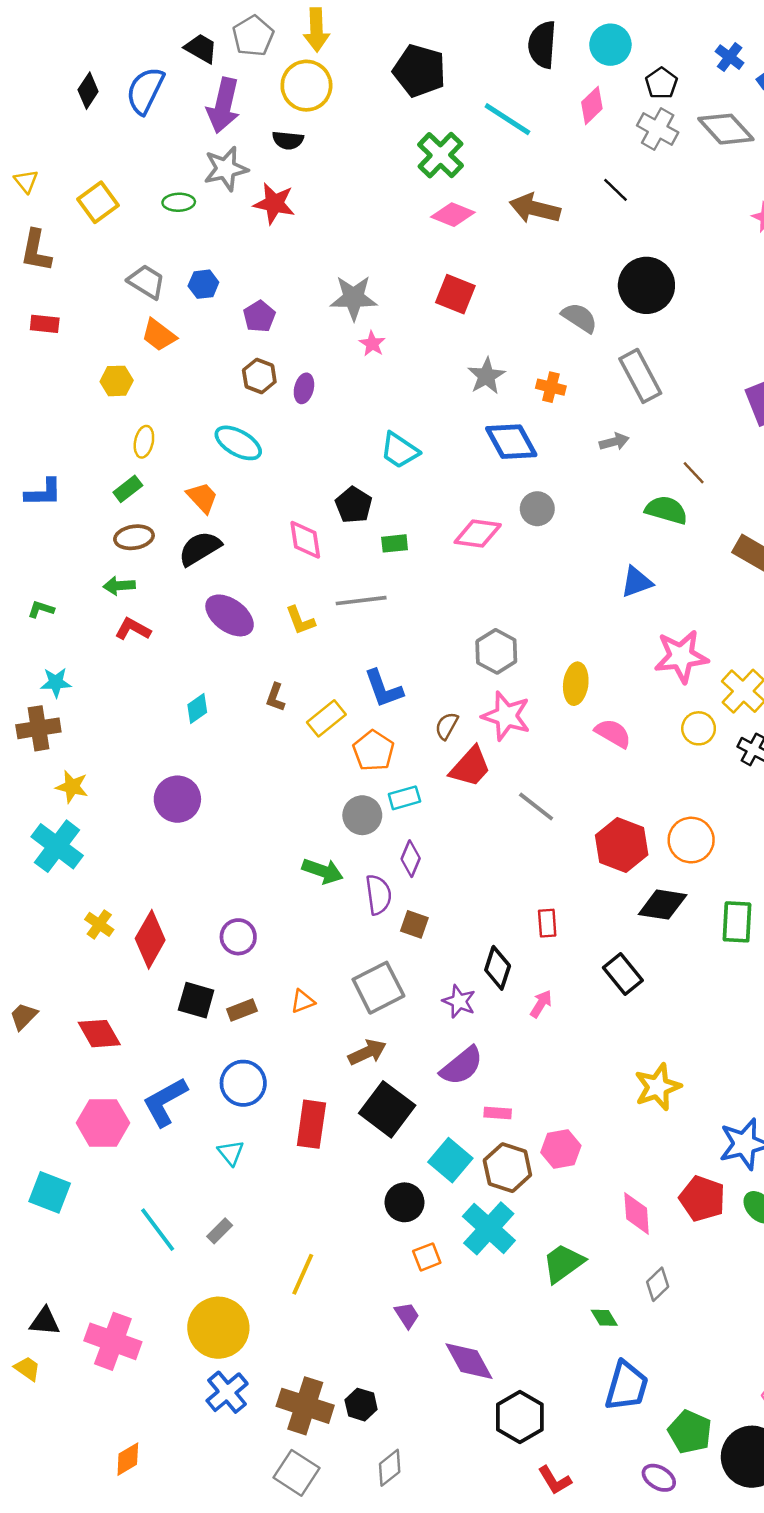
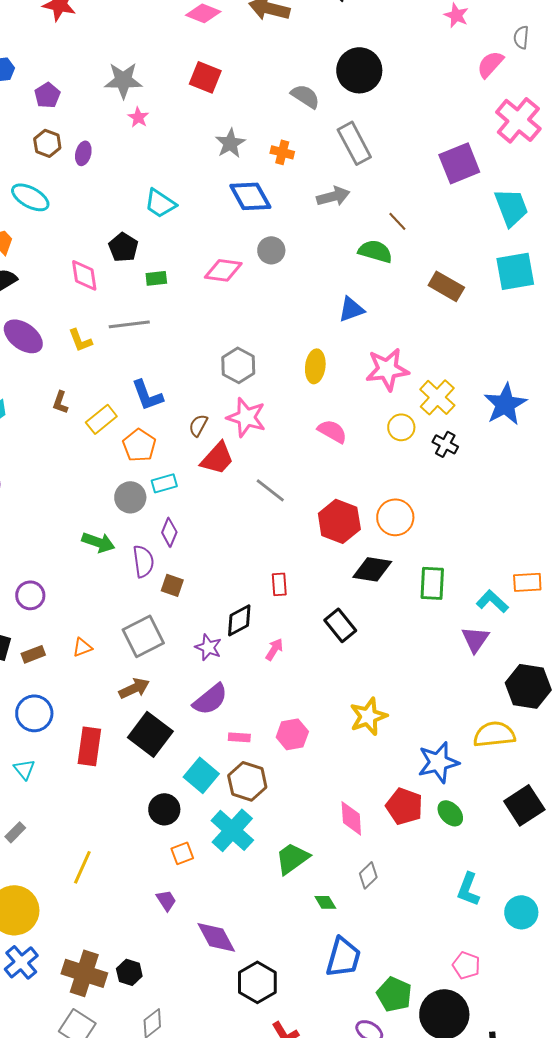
gray arrow: (614, 442) -> (333, 196), size x1.4
yellow ellipse: (576, 684) -> (315, 366), moved
black diamond: (498, 968) -> (239, 620), turned 44
pink hexagon: (561, 1149) -> (292, 734), moved

